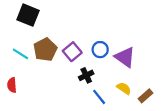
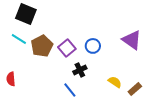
cyan line: (20, 54) -> (19, 39), moved
purple triangle: (125, 57) -> (132, 40), moved
blue line: (99, 97) -> (70, 90), moved

